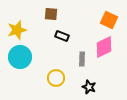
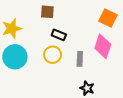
pink diamond: (104, 47) -> (103, 46), turned -45
yellow circle: (56, 78) -> (53, 55), moved

